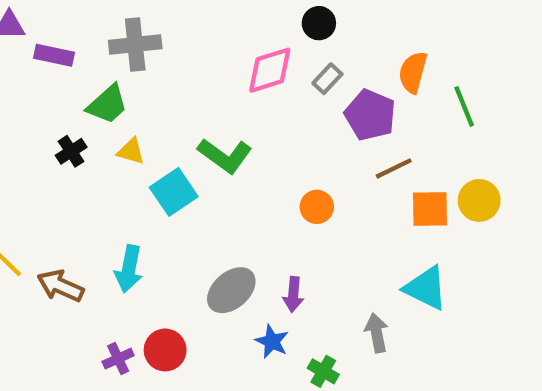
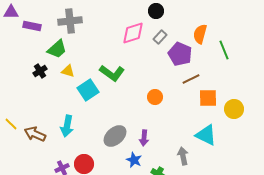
yellow circle: (479, 200) -> (234, 109), moved

